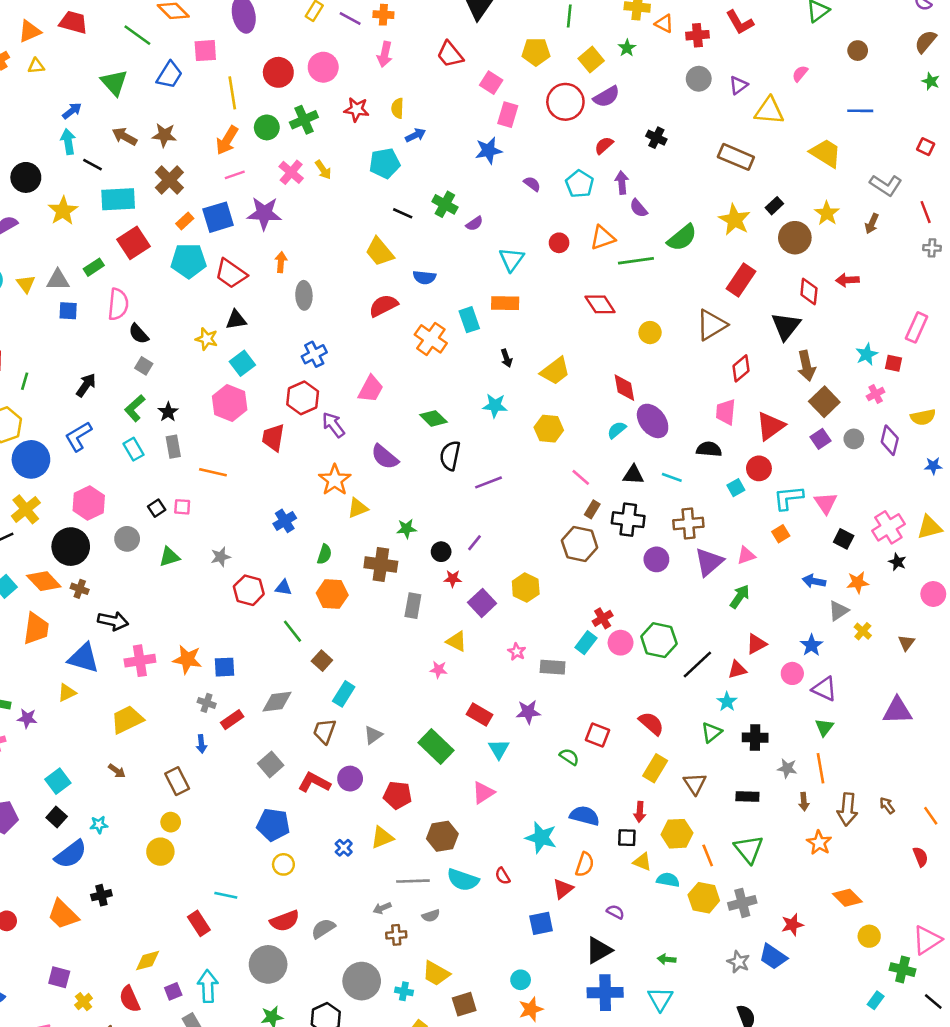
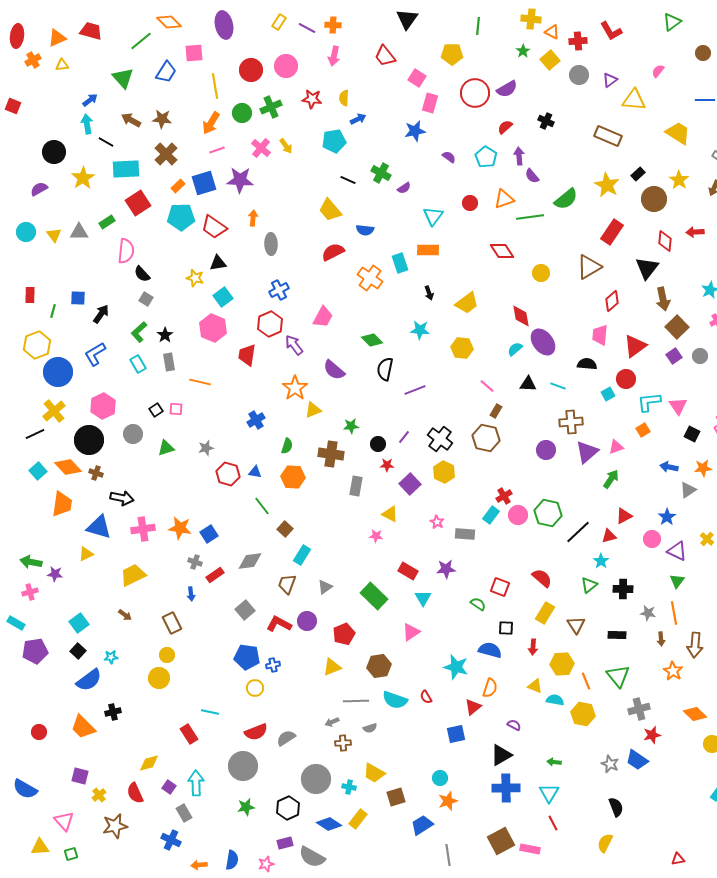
green line: (137, 35) -> (141, 41), turned -75
yellow square: (591, 60) -> (550, 60), moved
blue square: (68, 311) -> (78, 298), moved
black cross: (628, 520) -> (440, 439), moved, turned 30
yellow cross: (863, 631) -> (707, 539), moved
blue square: (224, 667) -> (209, 534), turned -30
red pentagon: (398, 795) -> (344, 634), turned -30
black square: (627, 838) -> (506, 628), moved
blue cross: (344, 848) -> (273, 665), moved, turned 32
gray cross: (742, 903) -> (639, 709), moved
purple square: (173, 991) -> (169, 787), turned -32

